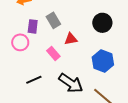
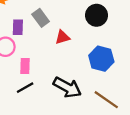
pink rectangle: (53, 53) -> (25, 66), moved, turned 48

